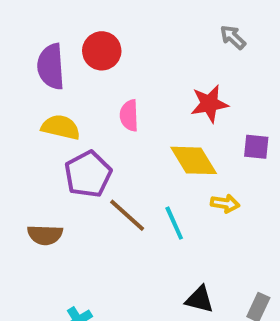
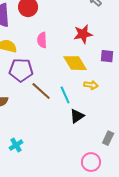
purple pentagon: (88, 174) -> (21, 70), turned 30
black triangle: (200, 299) -> (77, 116), moved, turned -49

